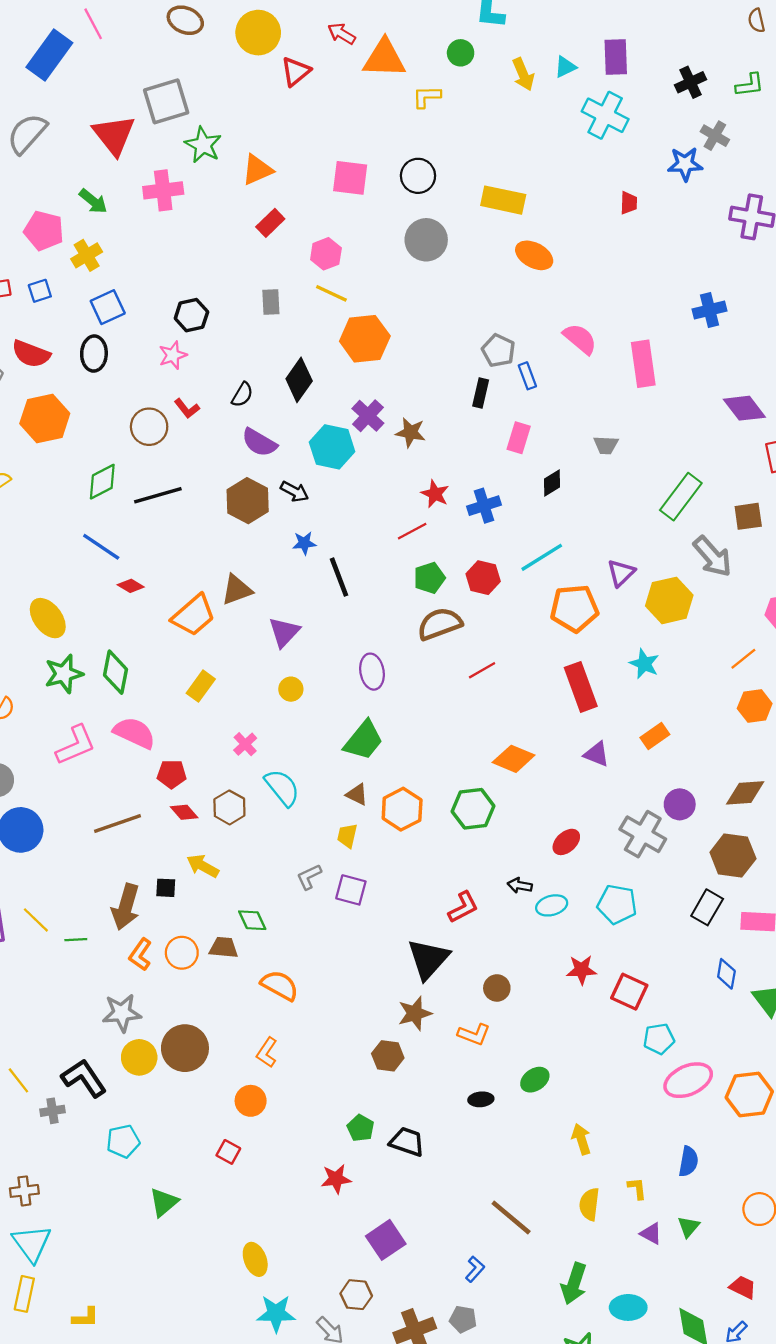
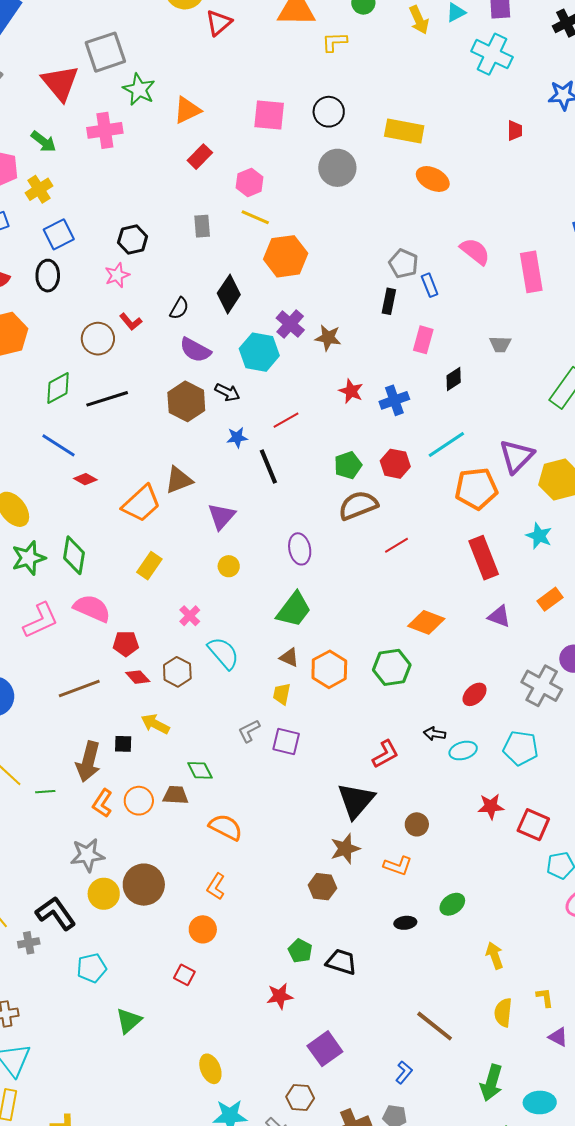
red line: (412, 531) -> (286, 420), moved
purple triangle: (621, 573) -> (517, 456), size x1.4

